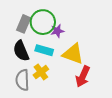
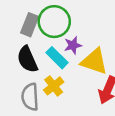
purple star: (57, 31) -> (73, 45), moved
cyan rectangle: (44, 50) -> (57, 58), turned 30

